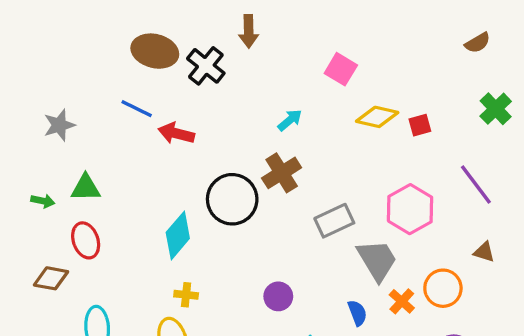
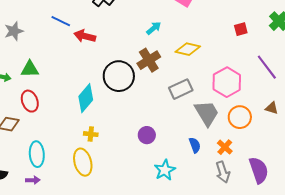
yellow diamond: (377, 117) -> (188, 49), moved
red square: (420, 125) -> (241, 29), moved
orange circle: (443, 288) -> (240, 117), moved
orange cross: (402, 301) -> (225, 147), moved

